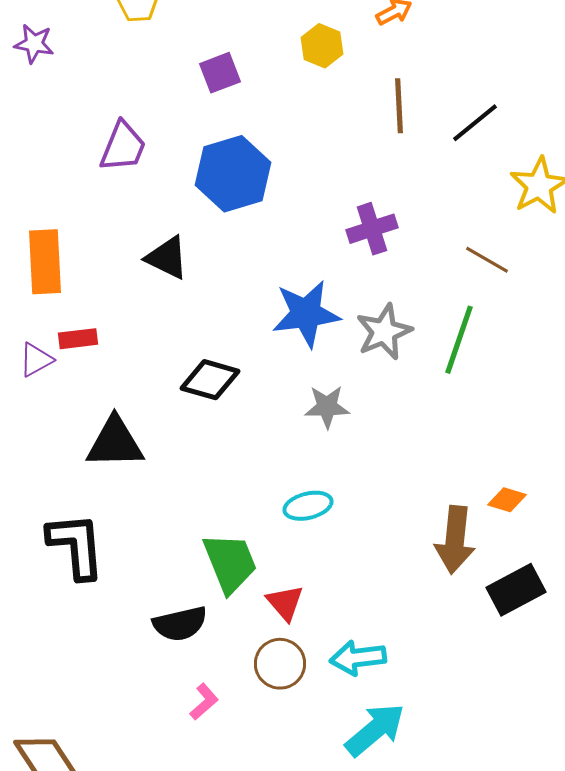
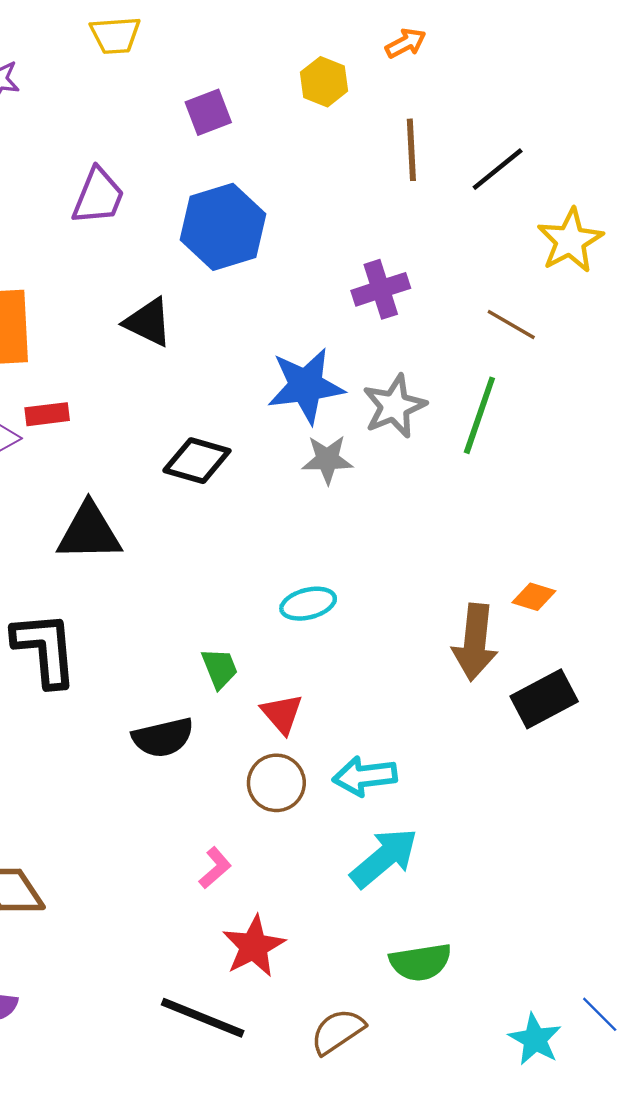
gray star: (327, 407) -> (327, 460), moved
green trapezoid: (230, 563) -> (220, 668), size x0.6
pink L-shape: (204, 702) -> (215, 868), moved

